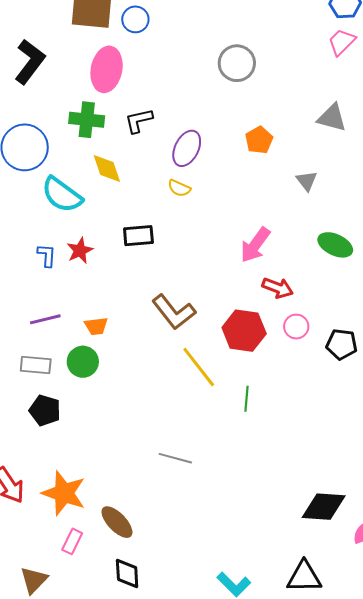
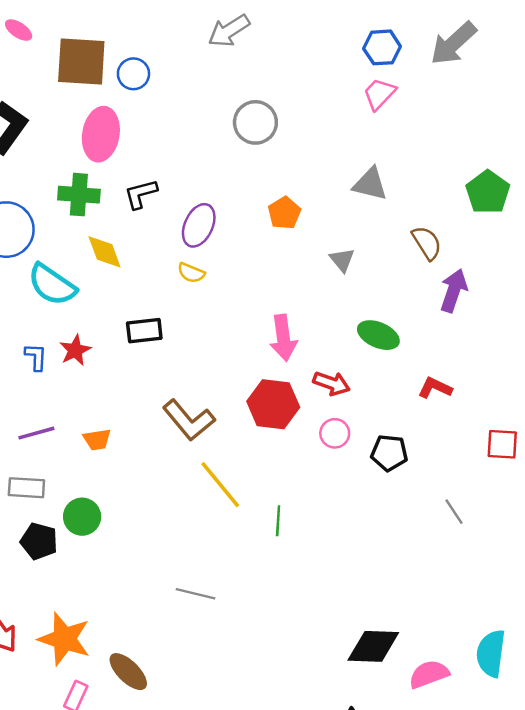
pink arrow: (255, 245) -> (283, 338), turned -42
red arrow: (278, 288) -> (332, 383), moved
red hexagon: (244, 331) -> (273, 404), moved
green circle: (83, 362) -> (82, 517), moved

